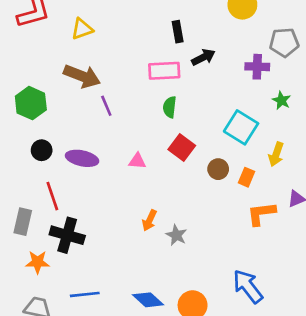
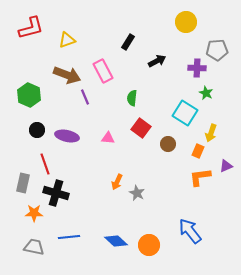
black rectangle: (178, 32) -> (128, 42), moved, turned 42
pink rectangle: (164, 71) -> (103, 71), moved, turned 65
green star: (281, 100) -> (206, 93), moved
orange rectangle: (246, 177) -> (198, 151), moved

